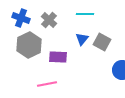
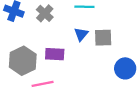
gray square: (102, 42) -> (103, 38), turned -30
gray hexagon: (29, 45) -> (23, 61), moved

